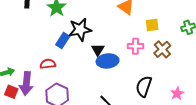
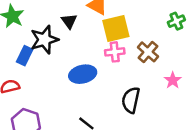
yellow square: (152, 25) -> (116, 28), moved, size x1.6
black triangle: (98, 50) -> (69, 21), moved
pink star: (177, 93) -> (173, 80), moved

